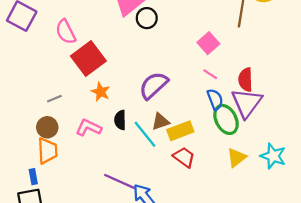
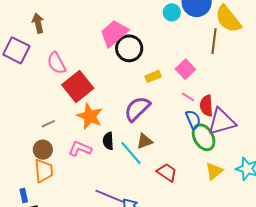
black circle: (147, 18) -> (129, 48), size x1.4
red semicircle: (245, 80) -> (206, 106), moved
orange star: (101, 92) -> (90, 116), size x1.5
purple triangle: (247, 103) -> (222, 122), turned 40
yellow rectangle: (180, 131) -> (153, 76), moved, size x0.7
blue rectangle: (33, 177) -> (24, 196), moved

